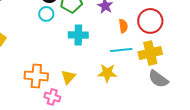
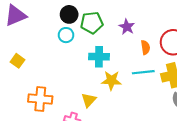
yellow star: (107, 73) -> (111, 80), moved
orange cross: (36, 76) -> (40, 99), moved

